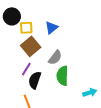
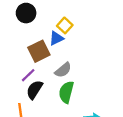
yellow square: (26, 28) -> (65, 25), moved, turned 32
blue triangle: (51, 28) -> (56, 38), moved

